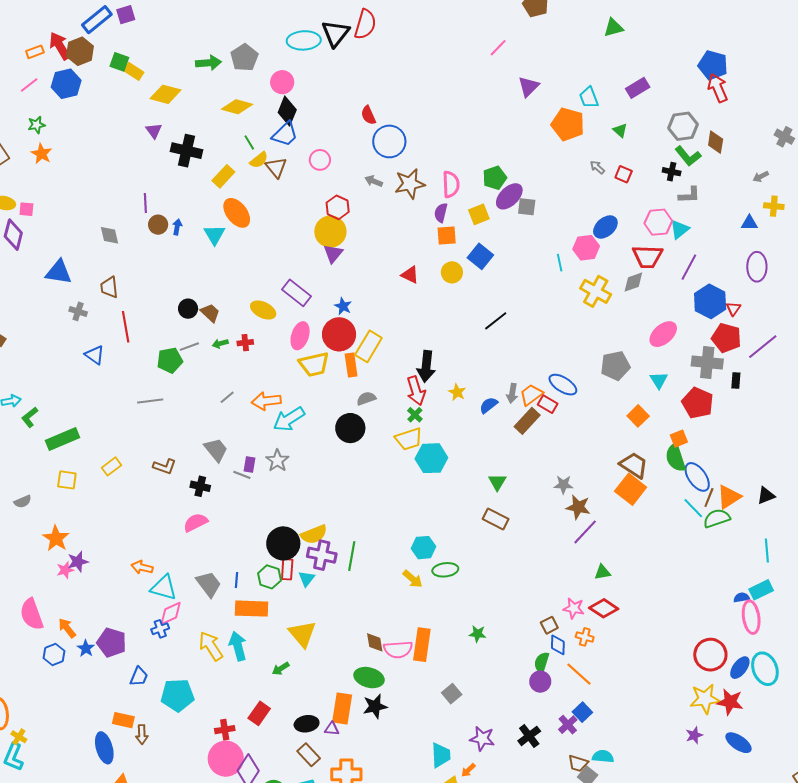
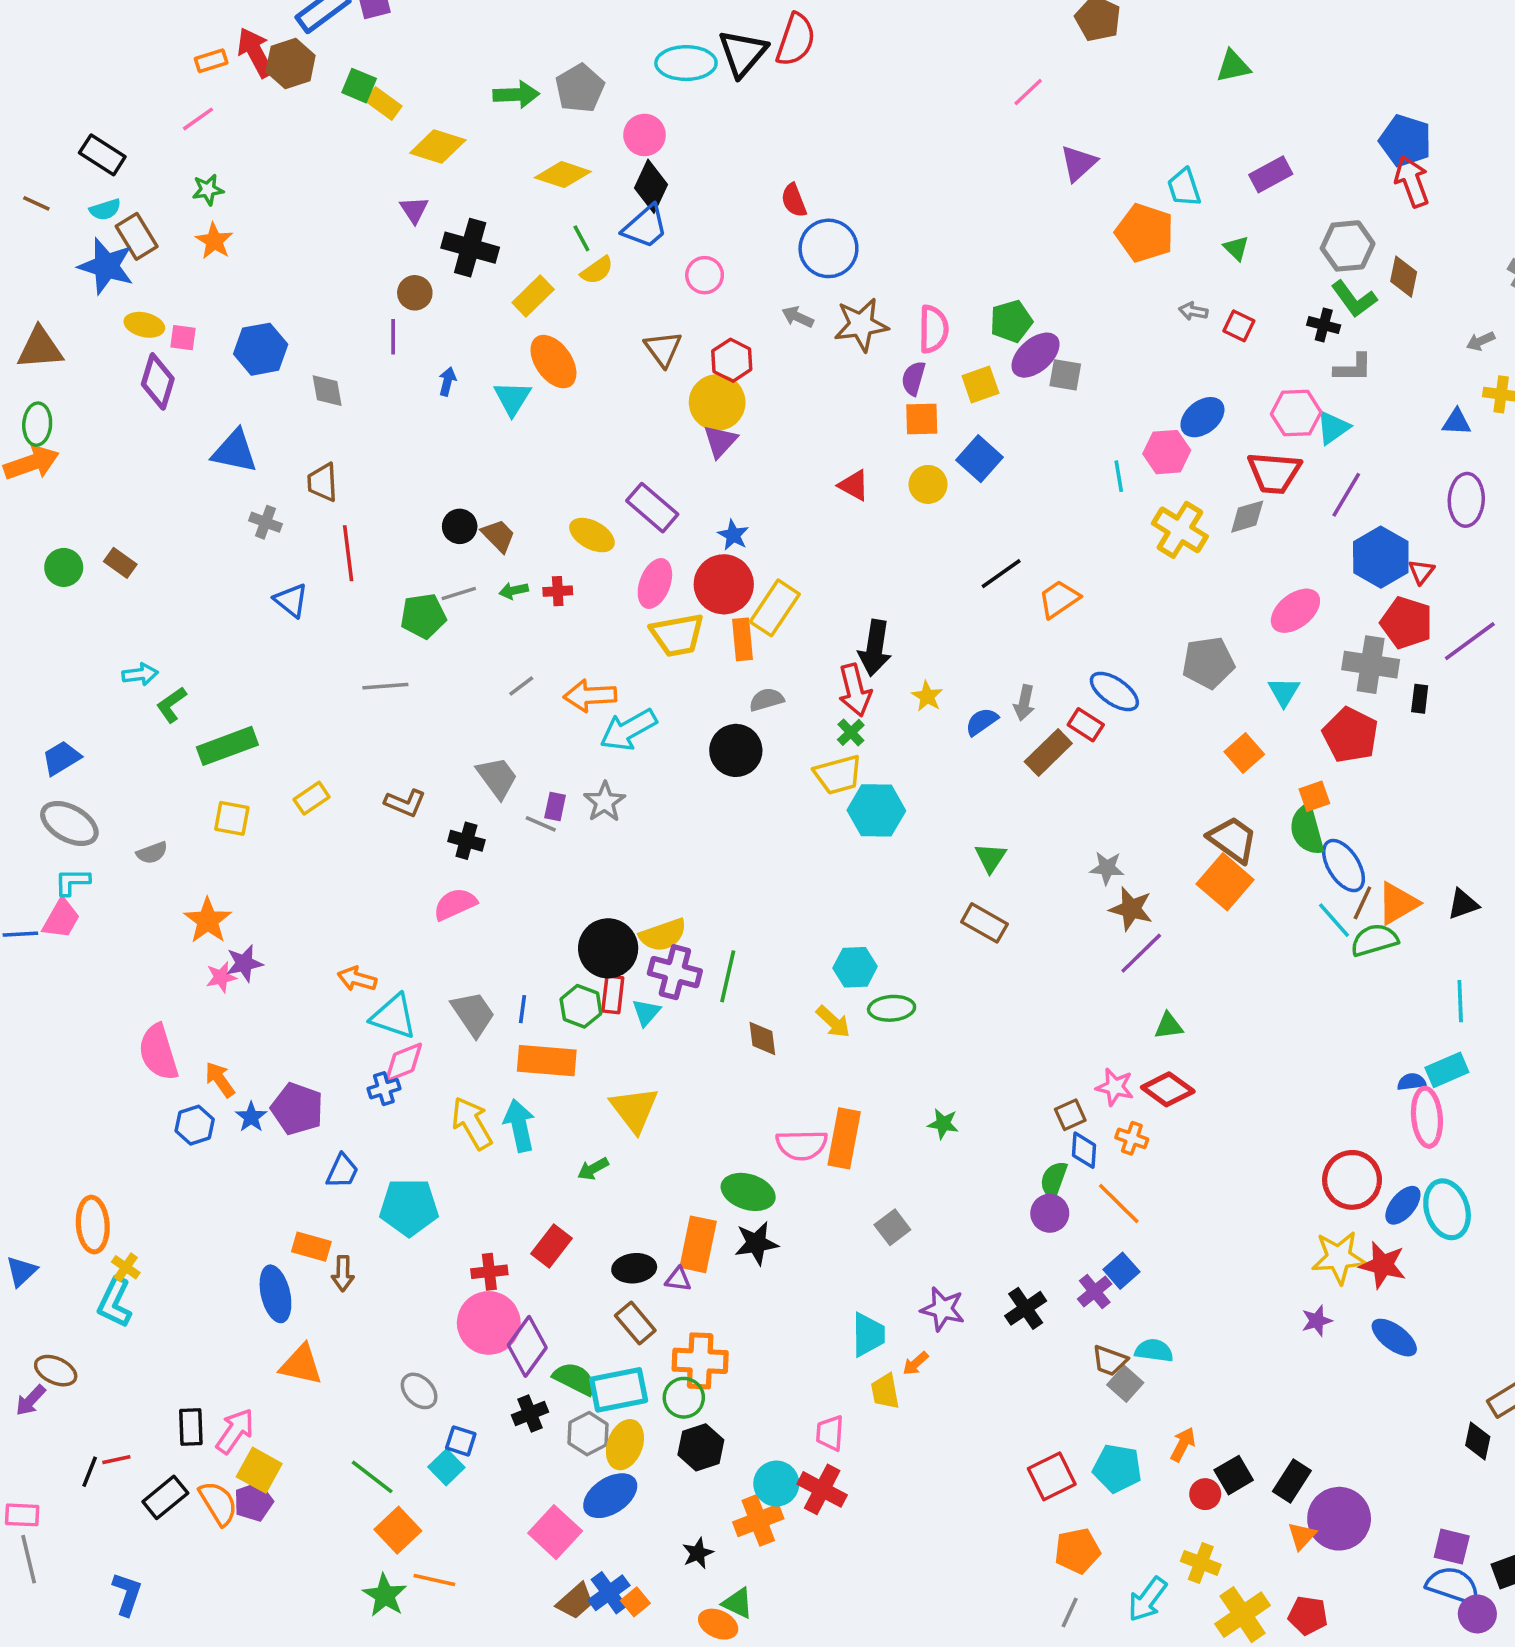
blue hexagon: (66, 84) -> (261, 349), moved
brown triangle: (276, 167) -> (663, 349), moved
gray arrow: (597, 167) -> (1193, 311), turned -35
brown circle: (158, 225) -> (415, 293), moved
orange trapezoid: (531, 395) -> (1059, 599), moved
brown diamond: (375, 642) -> (762, 1039), moved

